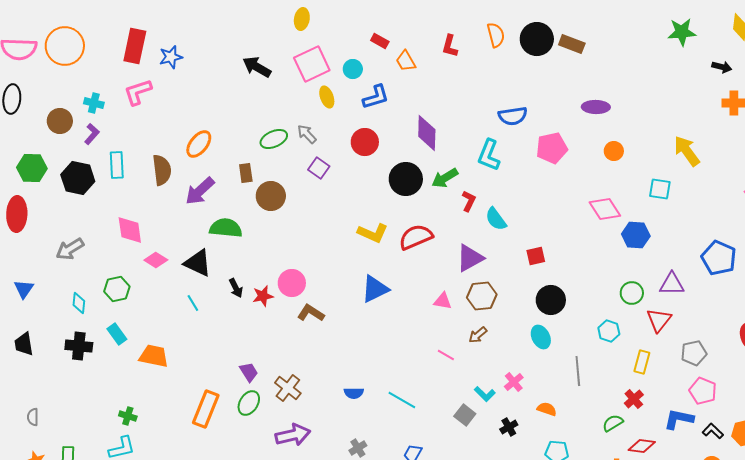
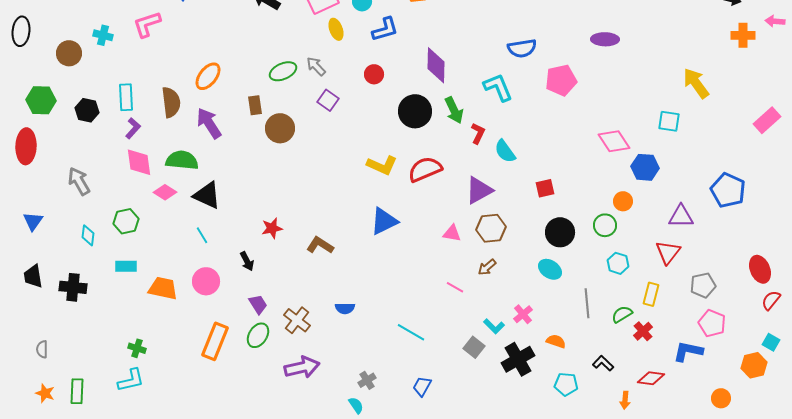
purple L-shape: (92, 134) -> (133, 128), moved
red circle: (365, 142) -> (374, 74), size x0.7
orange circle: (614, 151) -> (623, 201), moved
cyan L-shape: (489, 155) -> (498, 87), turned 136
black hexagon: (78, 178) -> (87, 110), size x0.7
green arrow: (445, 178) -> (454, 110), turned -84
purple arrow: (200, 191) -> (209, 123), turned 100
green semicircle: (226, 228) -> (182, 160), moved
gray arrow: (70, 249) -> (79, 181), turned 92
pink circle: (292, 283) -> (206, 281), moved
black arrow: (236, 288) -> (247, 261), moved
green circle: (632, 293) -> (605, 225), moved
cyan rectangle: (117, 334) -> (126, 266), turned -55
cyan ellipse: (541, 337) -> (550, 269), turned -30
black cross: (79, 346) -> (73, 287), moved
blue semicircle: (354, 393) -> (345, 308), moved
green semicircle: (613, 423) -> (622, 314), moved
black cross: (509, 427) -> (518, 359), size x1.8
black L-shape: (713, 431) -> (603, 363), moved

